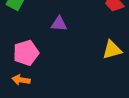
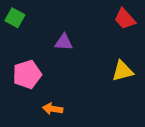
orange arrow: (21, 80) -> (53, 109), moved

